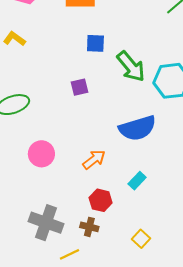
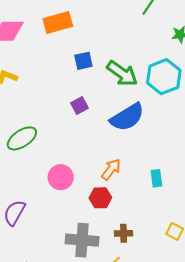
blue semicircle: (137, 128) -> (127, 117), moved
cyan rectangle: (137, 181) -> (156, 178), turned -36
red hexagon: (101, 200) -> (100, 198), moved

